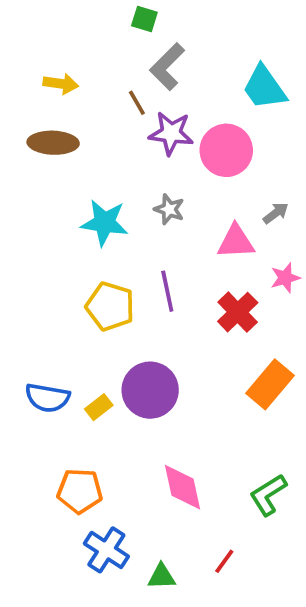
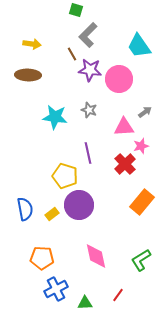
pink star: (285, 278) -> (141, 146), moved
yellow pentagon: (110, 306) -> (65, 176), moved
blue semicircle: (47, 398) -> (25, 209), turned -110
blue cross: (106, 550) -> (56, 289), turned 30

